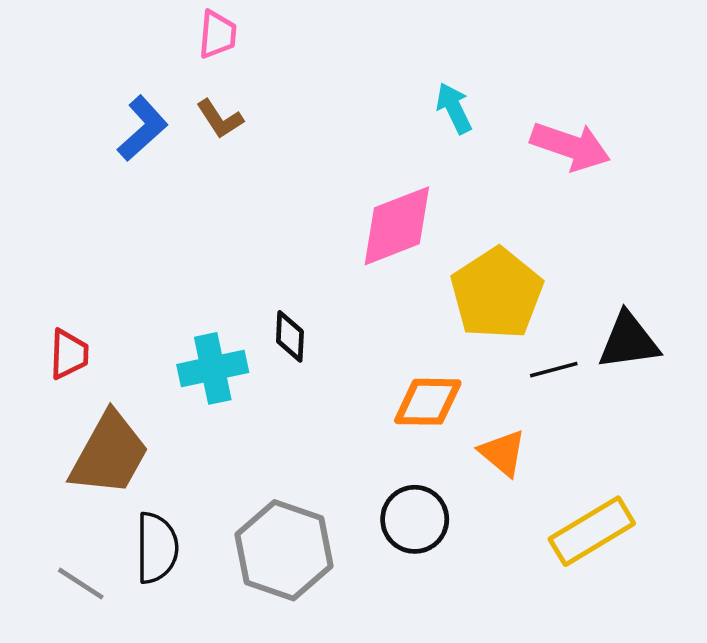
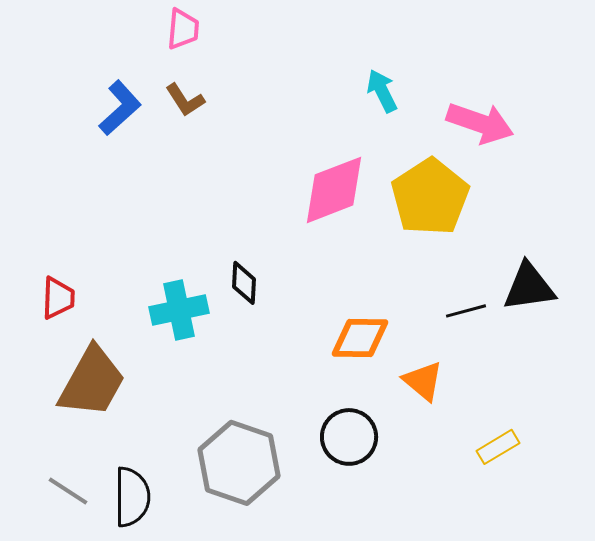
yellow pentagon: (497, 294) -> (430, 197), moved
yellow rectangle: (592, 531) -> (498, 447), size x0.6
black semicircle: (157, 548) -> (132, 497), moved

